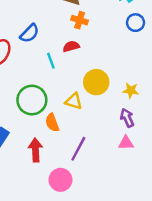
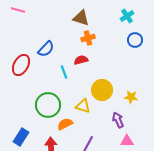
orange cross: (80, 20) -> (88, 38), turned -32
purple arrow: (127, 118) -> (118, 120), moved
orange semicircle: (52, 123) -> (65, 124), turned 84

